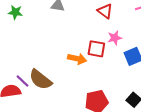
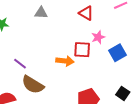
purple line: (22, 81) -> (20, 64), moved

